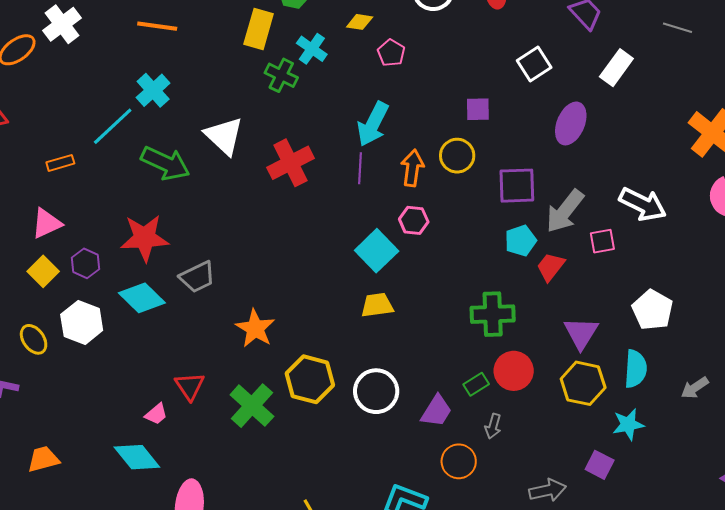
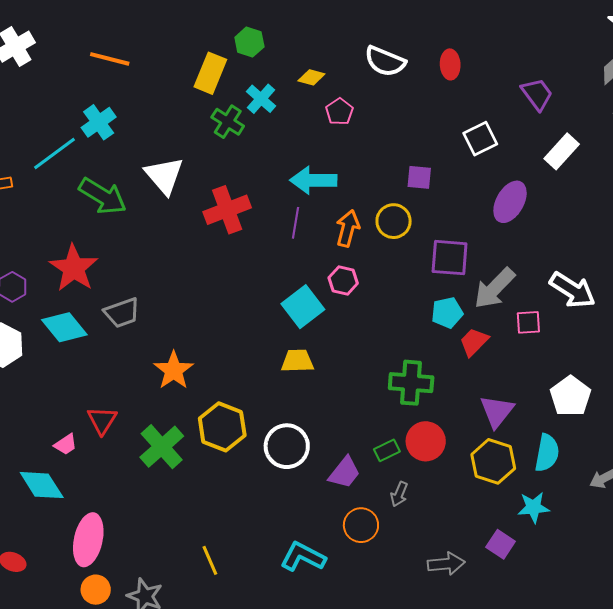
cyan arrow: (373, 124) -> (313, 180), turned 57
red star: (145, 238) -> (74, 268), turned 30

